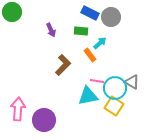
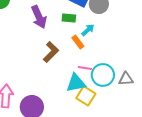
purple arrow: (51, 30) -> (39, 17), size x1.6
gray triangle: (132, 82) -> (126, 79), moved, turned -35
yellow square: (114, 106) -> (86, 96), moved

